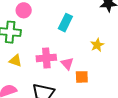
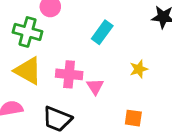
yellow triangle: (15, 61) -> (28, 71), size x1.6
orange square: (82, 77) -> (133, 118), moved

